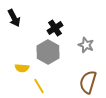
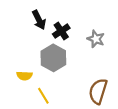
black arrow: (14, 18) -> (39, 20), moved
gray star: (86, 45) -> (96, 39), moved

